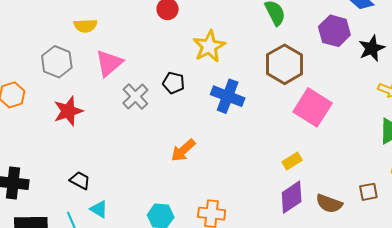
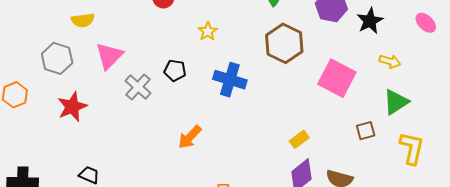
yellow star: (209, 46) -> (208, 31), size x0.6
pink square: (313, 107) -> (337, 78), moved
brown square: (368, 192) -> (366, 131), moved

